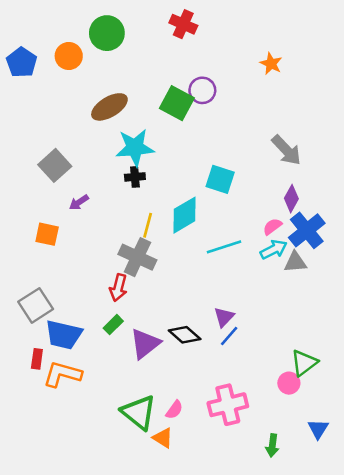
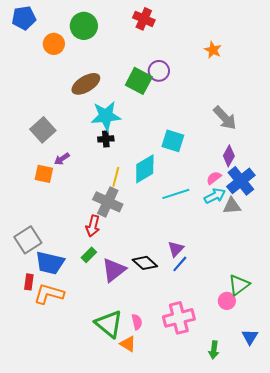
blue pentagon: (22, 62) -> (24, 18), moved, turned 30
orange square: (47, 234) -> (44, 174), moved
pink semicircle: (174, 410) -> (137, 322), turned -49

